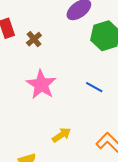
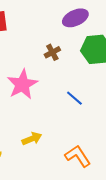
brown cross: (34, 39) -> (52, 52), moved

